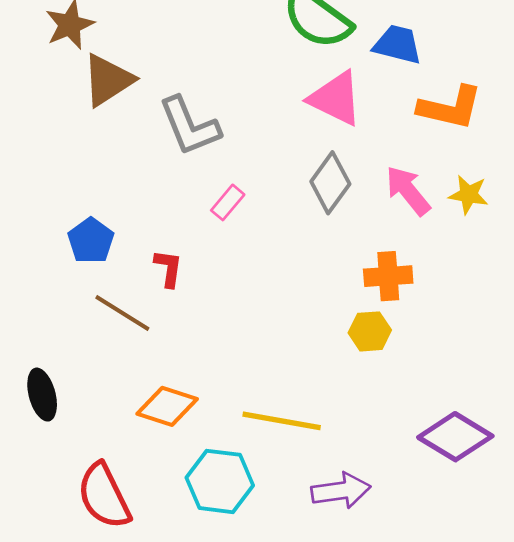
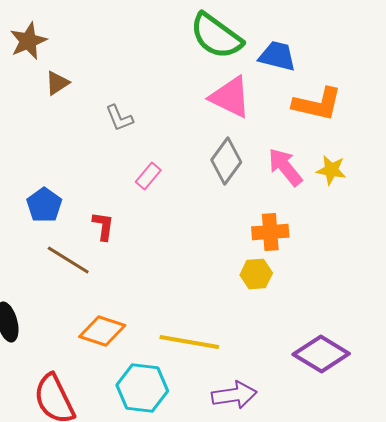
brown triangle: (108, 80) -> (57, 83), size x0.6
gray L-shape: (190, 126) -> (119, 118), size x0.6

